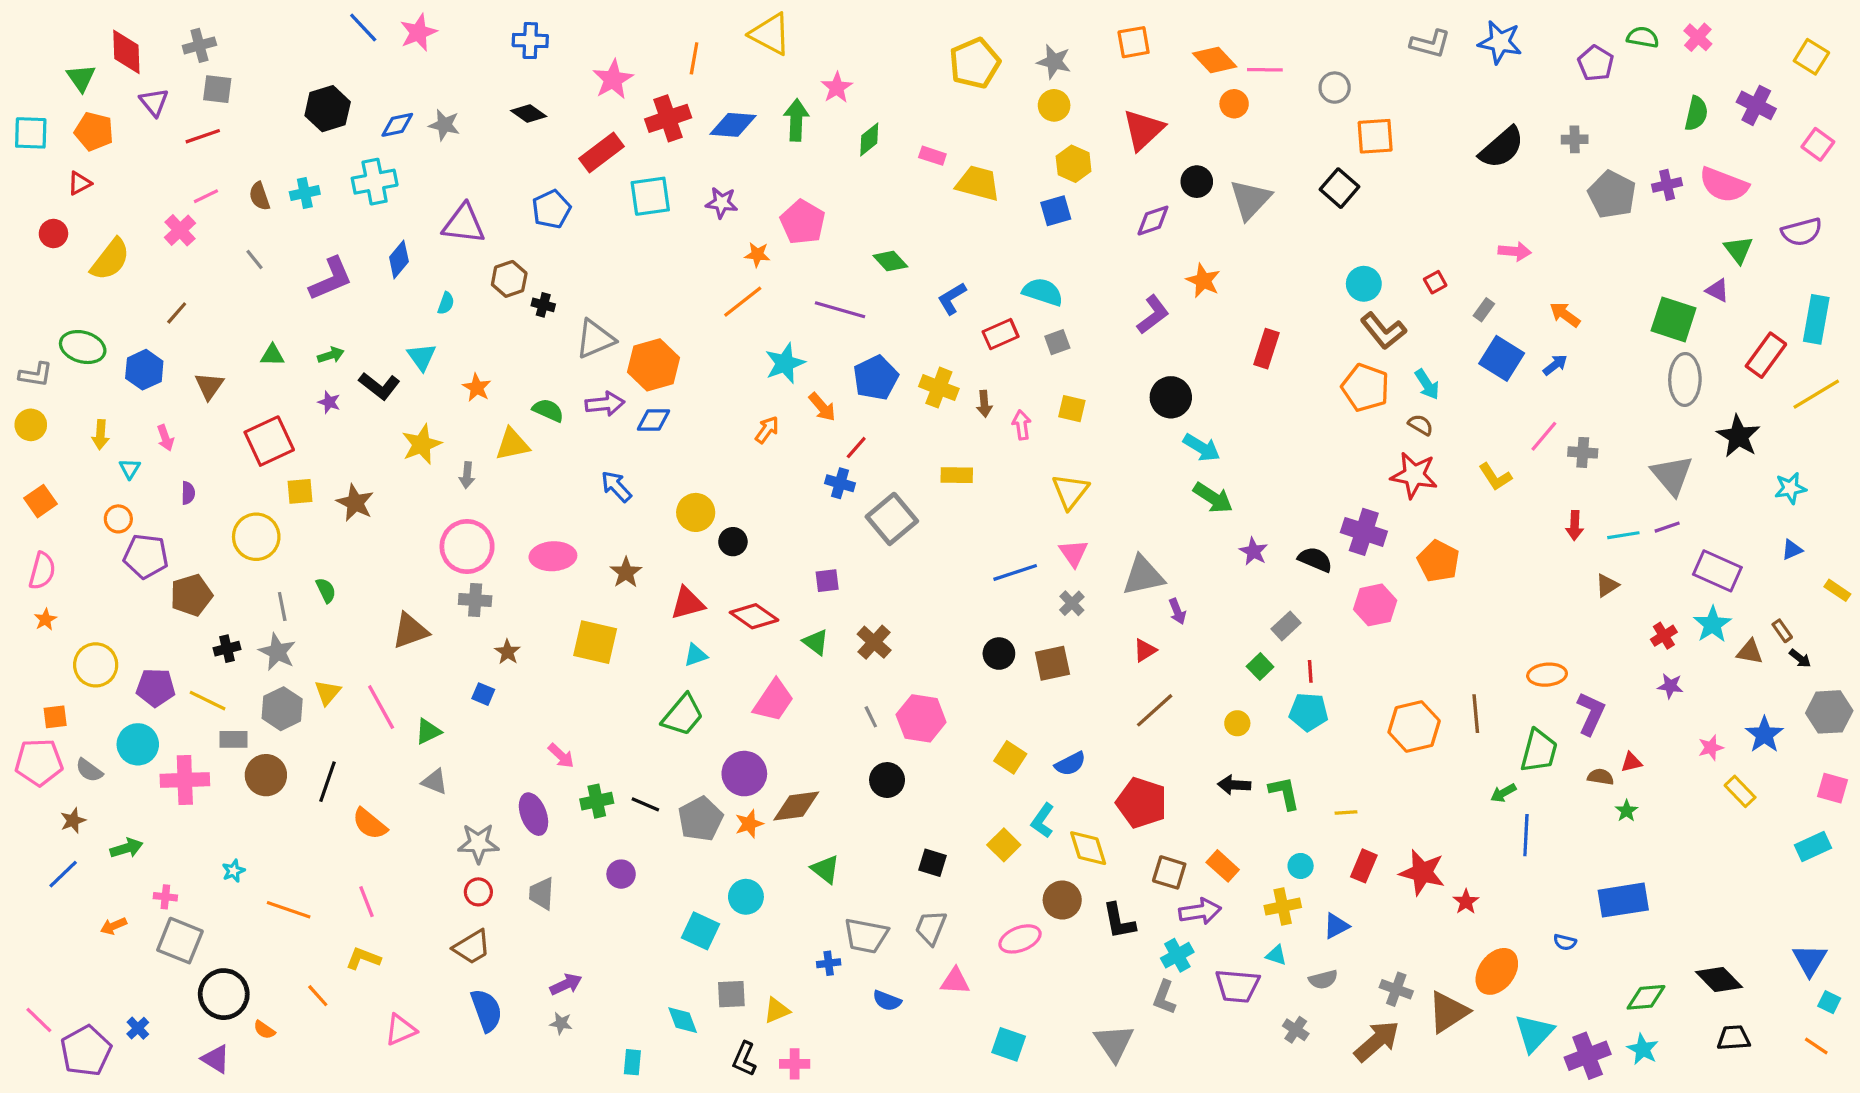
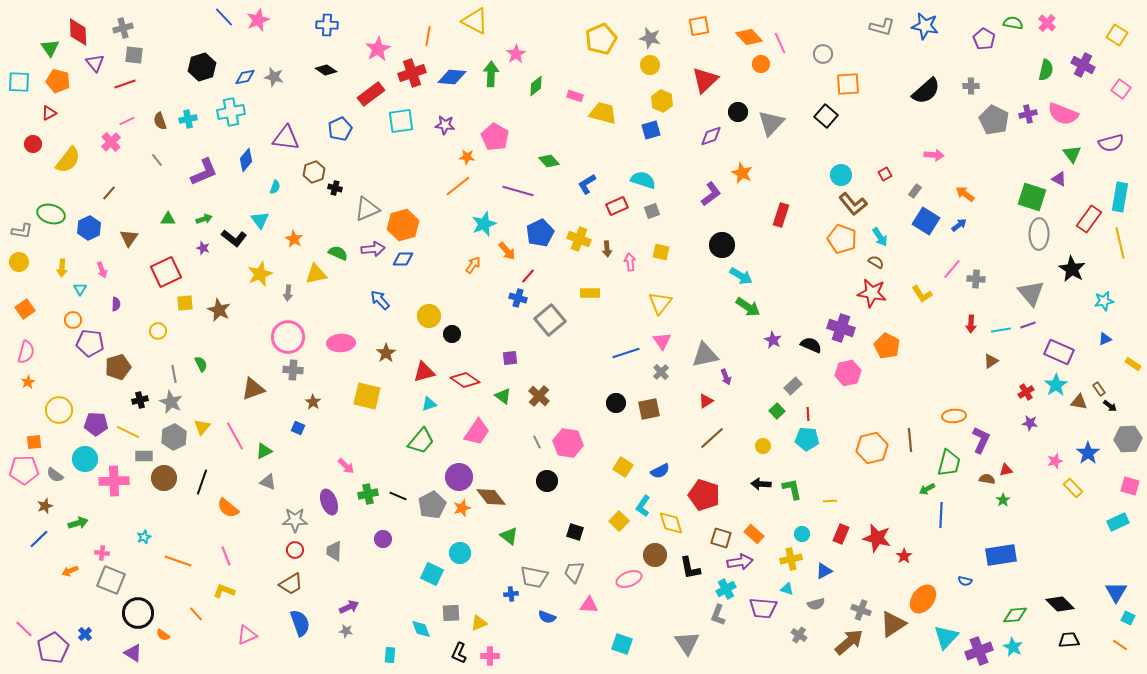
pink line: (1265, 70) -> (780, 43), turned 65
yellow line: (1816, 394) -> (1120, 243), turned -72
yellow circle: (256, 537) -> (158, 331), size x0.6
brown diamond: (796, 806) -> (491, 497), turned 60

